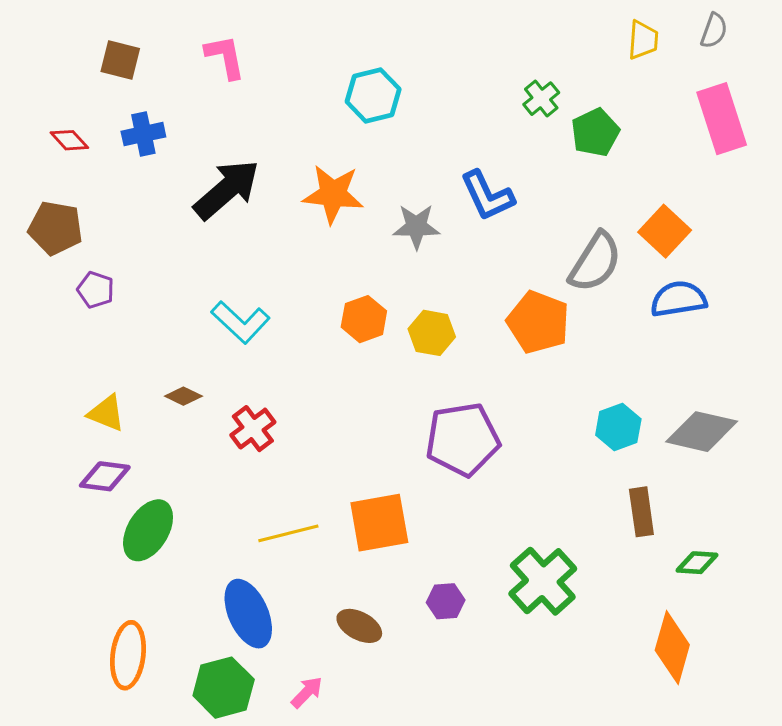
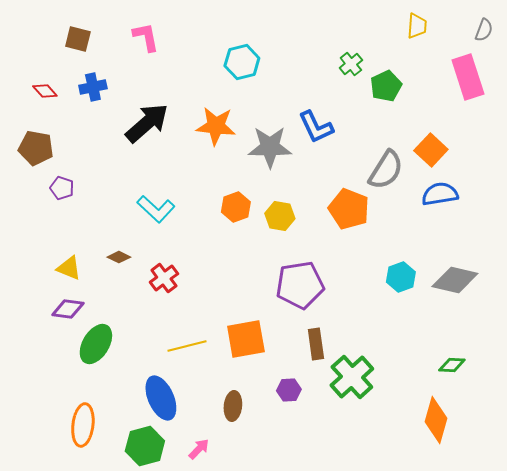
gray semicircle: (714, 31) -> (484, 30), moved
gray star: (416, 227) -> (270, 147), size x1.4
brown rectangle: (641, 512) -> (316, 344), moved
brown ellipse: (359, 626) -> (233, 406), turned 68

